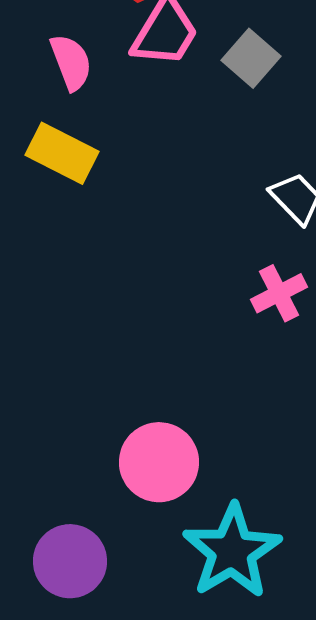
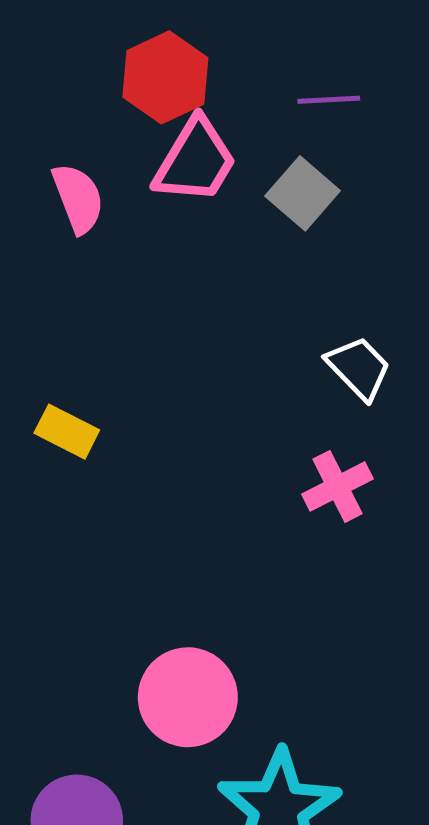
yellow rectangle: (62, 153) -> (67, 432), moved, size x0.7

